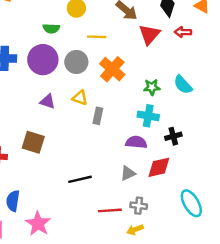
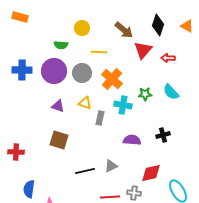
red arrow: (183, 32) -> (168, 58), moved
cyan cross: (148, 116) -> (123, 105), moved
brown square: (33, 142) -> (59, 140), moved
red diamond: (159, 167) -> (151, 173), moved
gray triangle: (128, 173) -> (111, 166), moved

